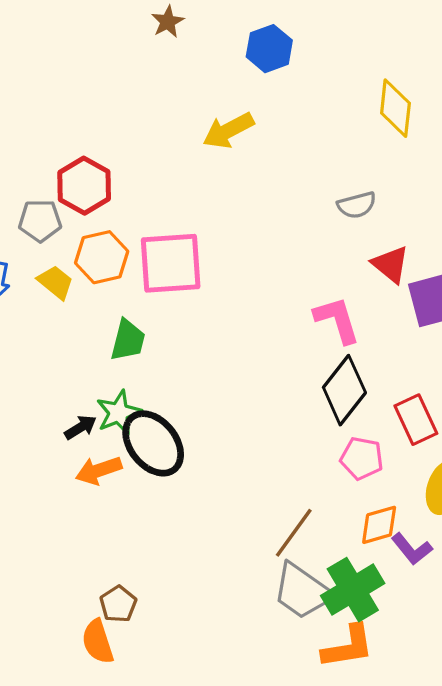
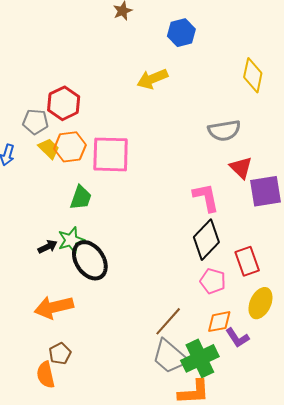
gray semicircle: (357, 205) -> (224, 131), size x1.4
yellow trapezoid: (55, 282) -> (49, 149), moved
orange arrow: (99, 470) -> (54, 307), moved, size x1.4

